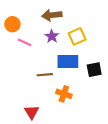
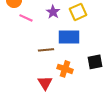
black square: (94, 70) -> (95, 62), moved
red triangle: (32, 112) -> (45, 83), moved

